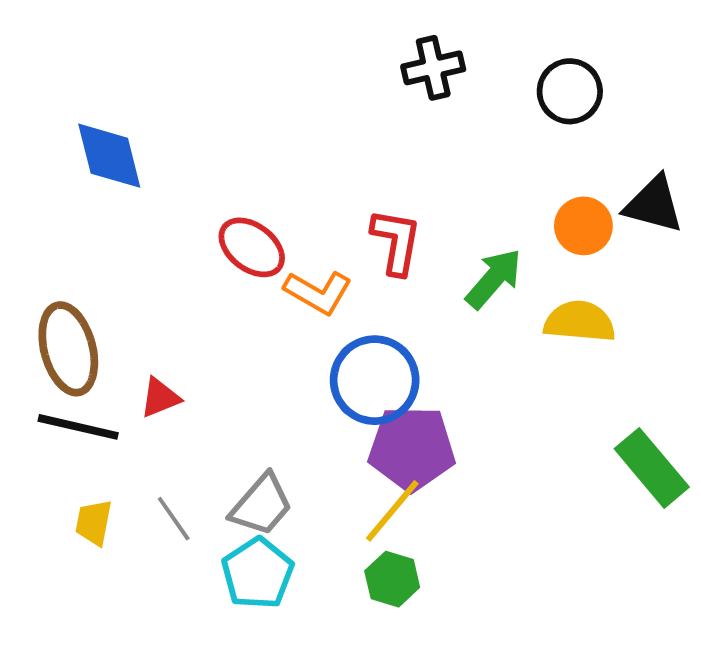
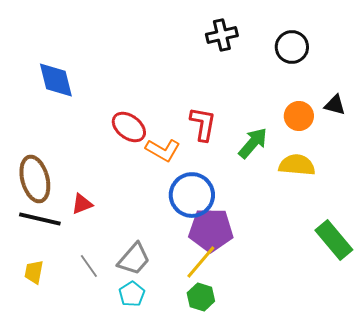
black triangle: (654, 204) -> (335, 105), size x0.7
yellow trapezoid: (94, 523) -> (34, 272), moved
cyan pentagon: (258, 573) -> (132, 294), size x0.7

